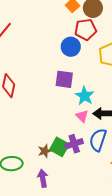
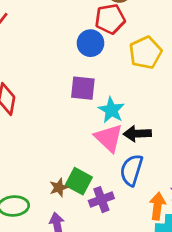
pink triangle: (82, 116) -> (109, 138), size x1.6
purple cross: (74, 144) -> (101, 200), moved

